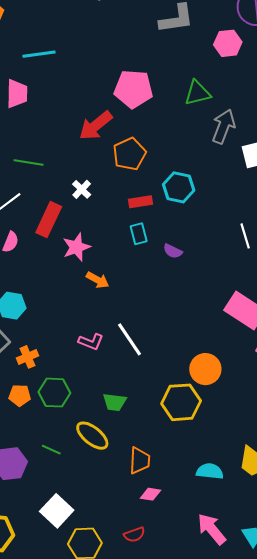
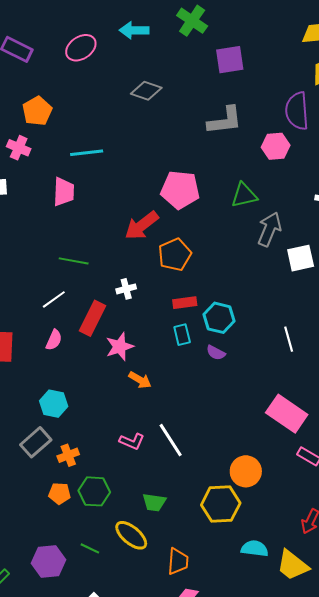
cyan hexagon: (179, 187) -> (219, 318), moved
white cross: (82, 189) -> (126, 289), turned 30
cyan semicircle: (210, 471) -> (255, 548), moved

